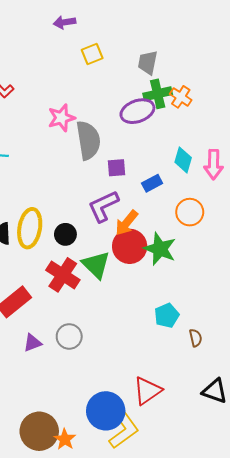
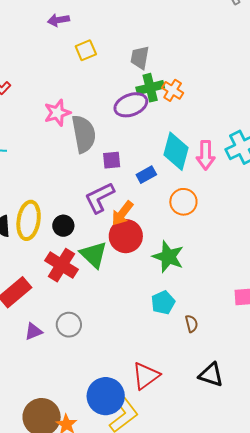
cyan diamond: (183, 160) -> (176, 151), size x1.5
green star: (160, 249) -> (168, 257), moved

